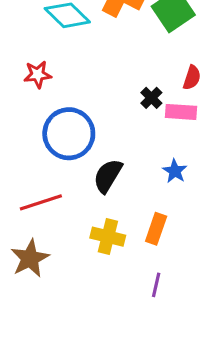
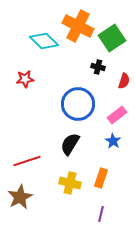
black cross: (151, 98) -> (98, 67), moved, turned -32
pink rectangle: (181, 112) -> (117, 115), moved, turned -42
blue circle: (69, 134) -> (78, 104), moved

